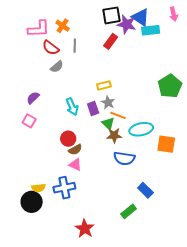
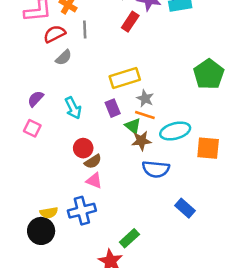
red semicircle: (51, 48) -> (55, 34), turned 120
yellow rectangle: (104, 85) -> (125, 78), size x1.6
gray star: (108, 102) -> (145, 98), moved
cyan arrow: (72, 107) -> (73, 108), moved
green rectangle: (129, 211) -> (129, 238), moved

